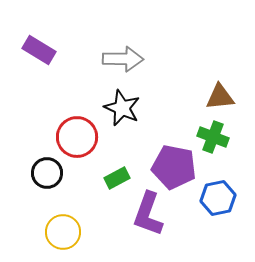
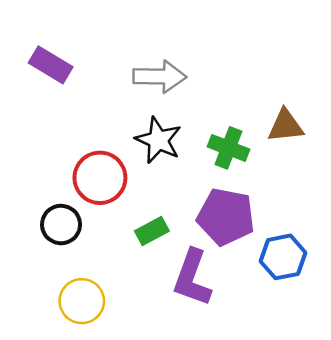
green cross: (213, 137) -> (228, 148), moved

